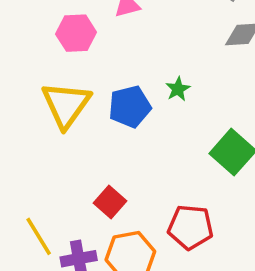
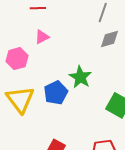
green star: (178, 89) -> (80, 77), size x1.6

